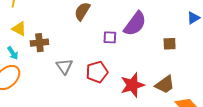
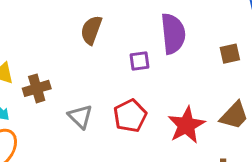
purple semicircle: (135, 24) -> (173, 34), turned -32

